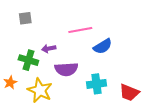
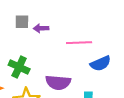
purple arrow: (49, 49) -> (41, 28), moved

